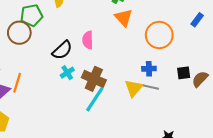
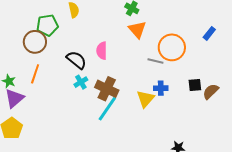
black semicircle: (62, 50) -> (76, 60), turned -100
blue cross: (149, 69) -> (161, 88), moved
orange line: (17, 83) -> (35, 74), moved
gray line: (151, 87) -> (155, 61), moved

